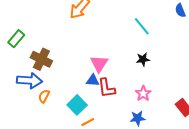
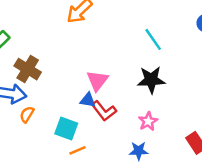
black star: (143, 59) -> (151, 80), size x1.6
red L-shape: (107, 88) -> (104, 111), turned -35
cyan square: (77, 105) -> (66, 128), turned -30

